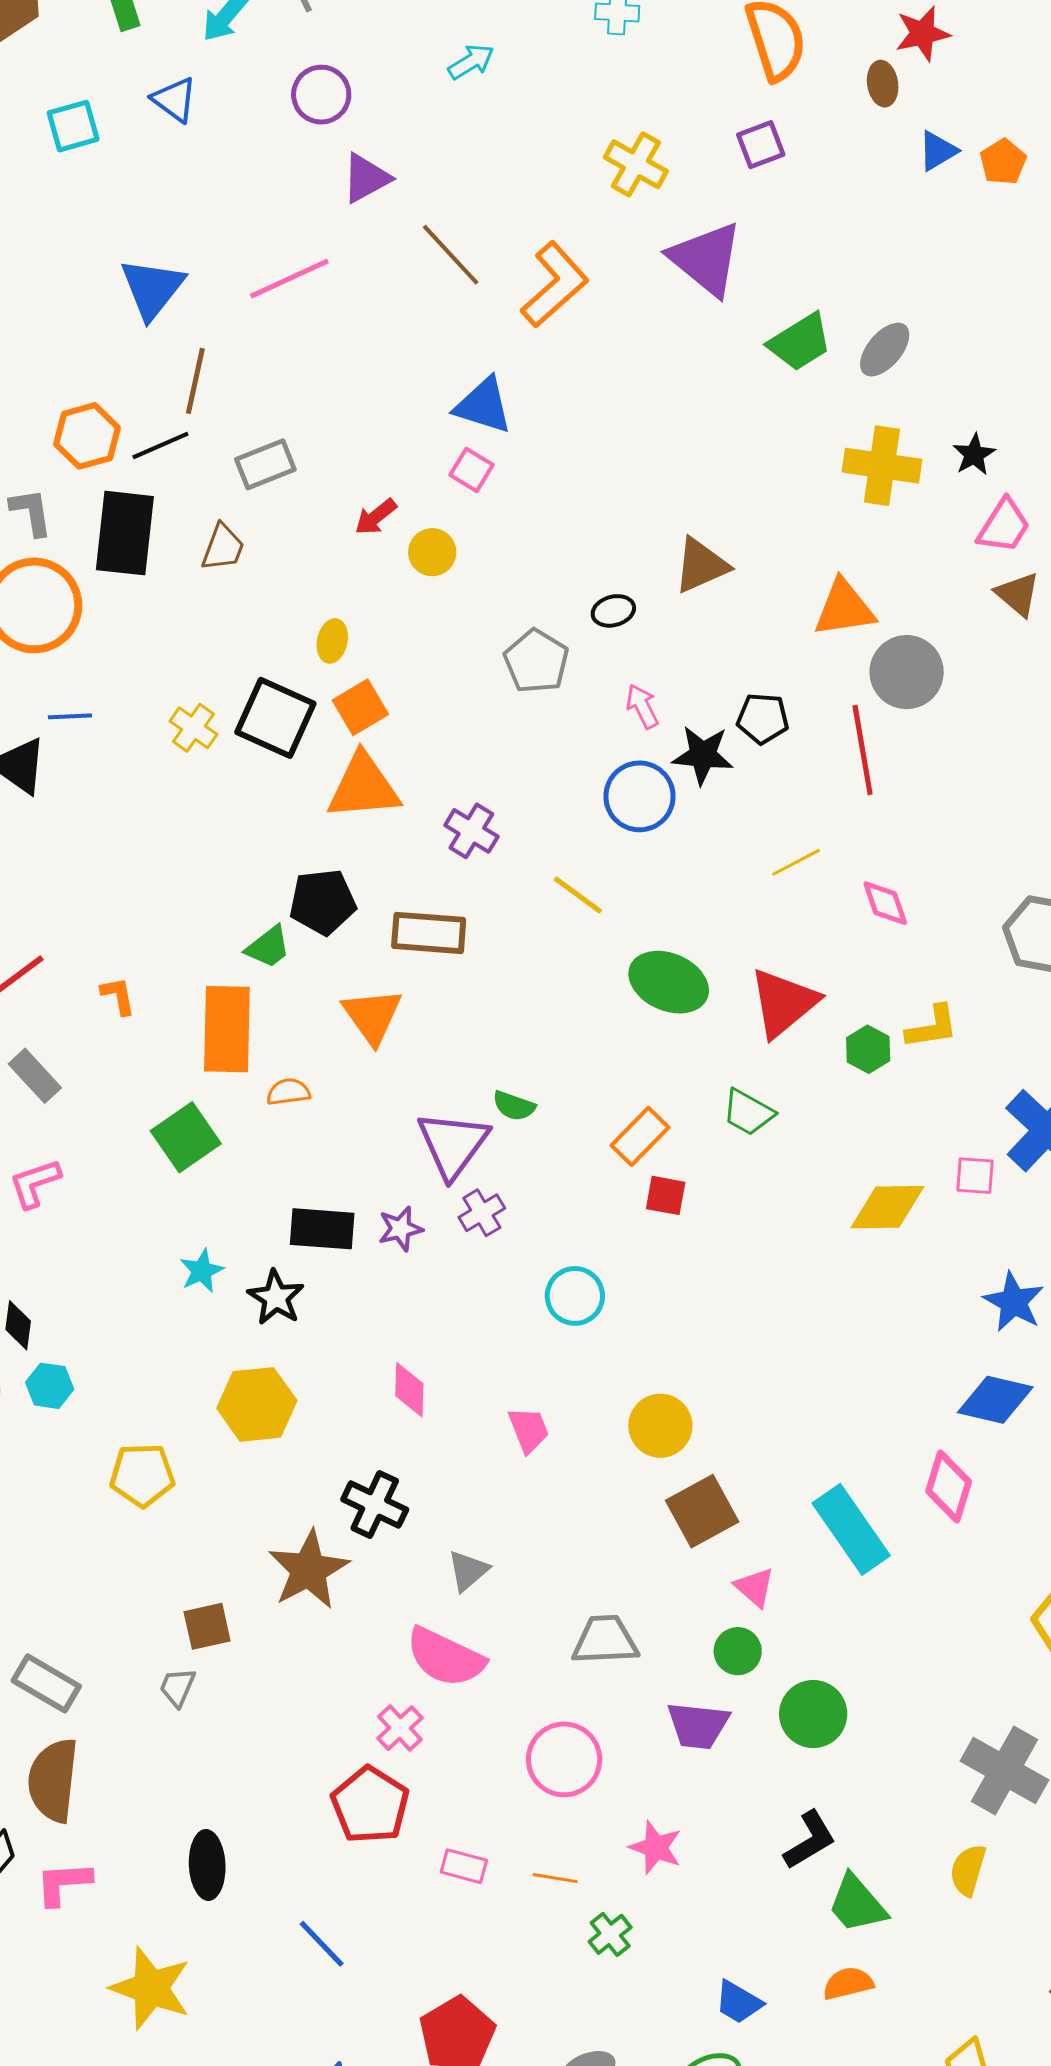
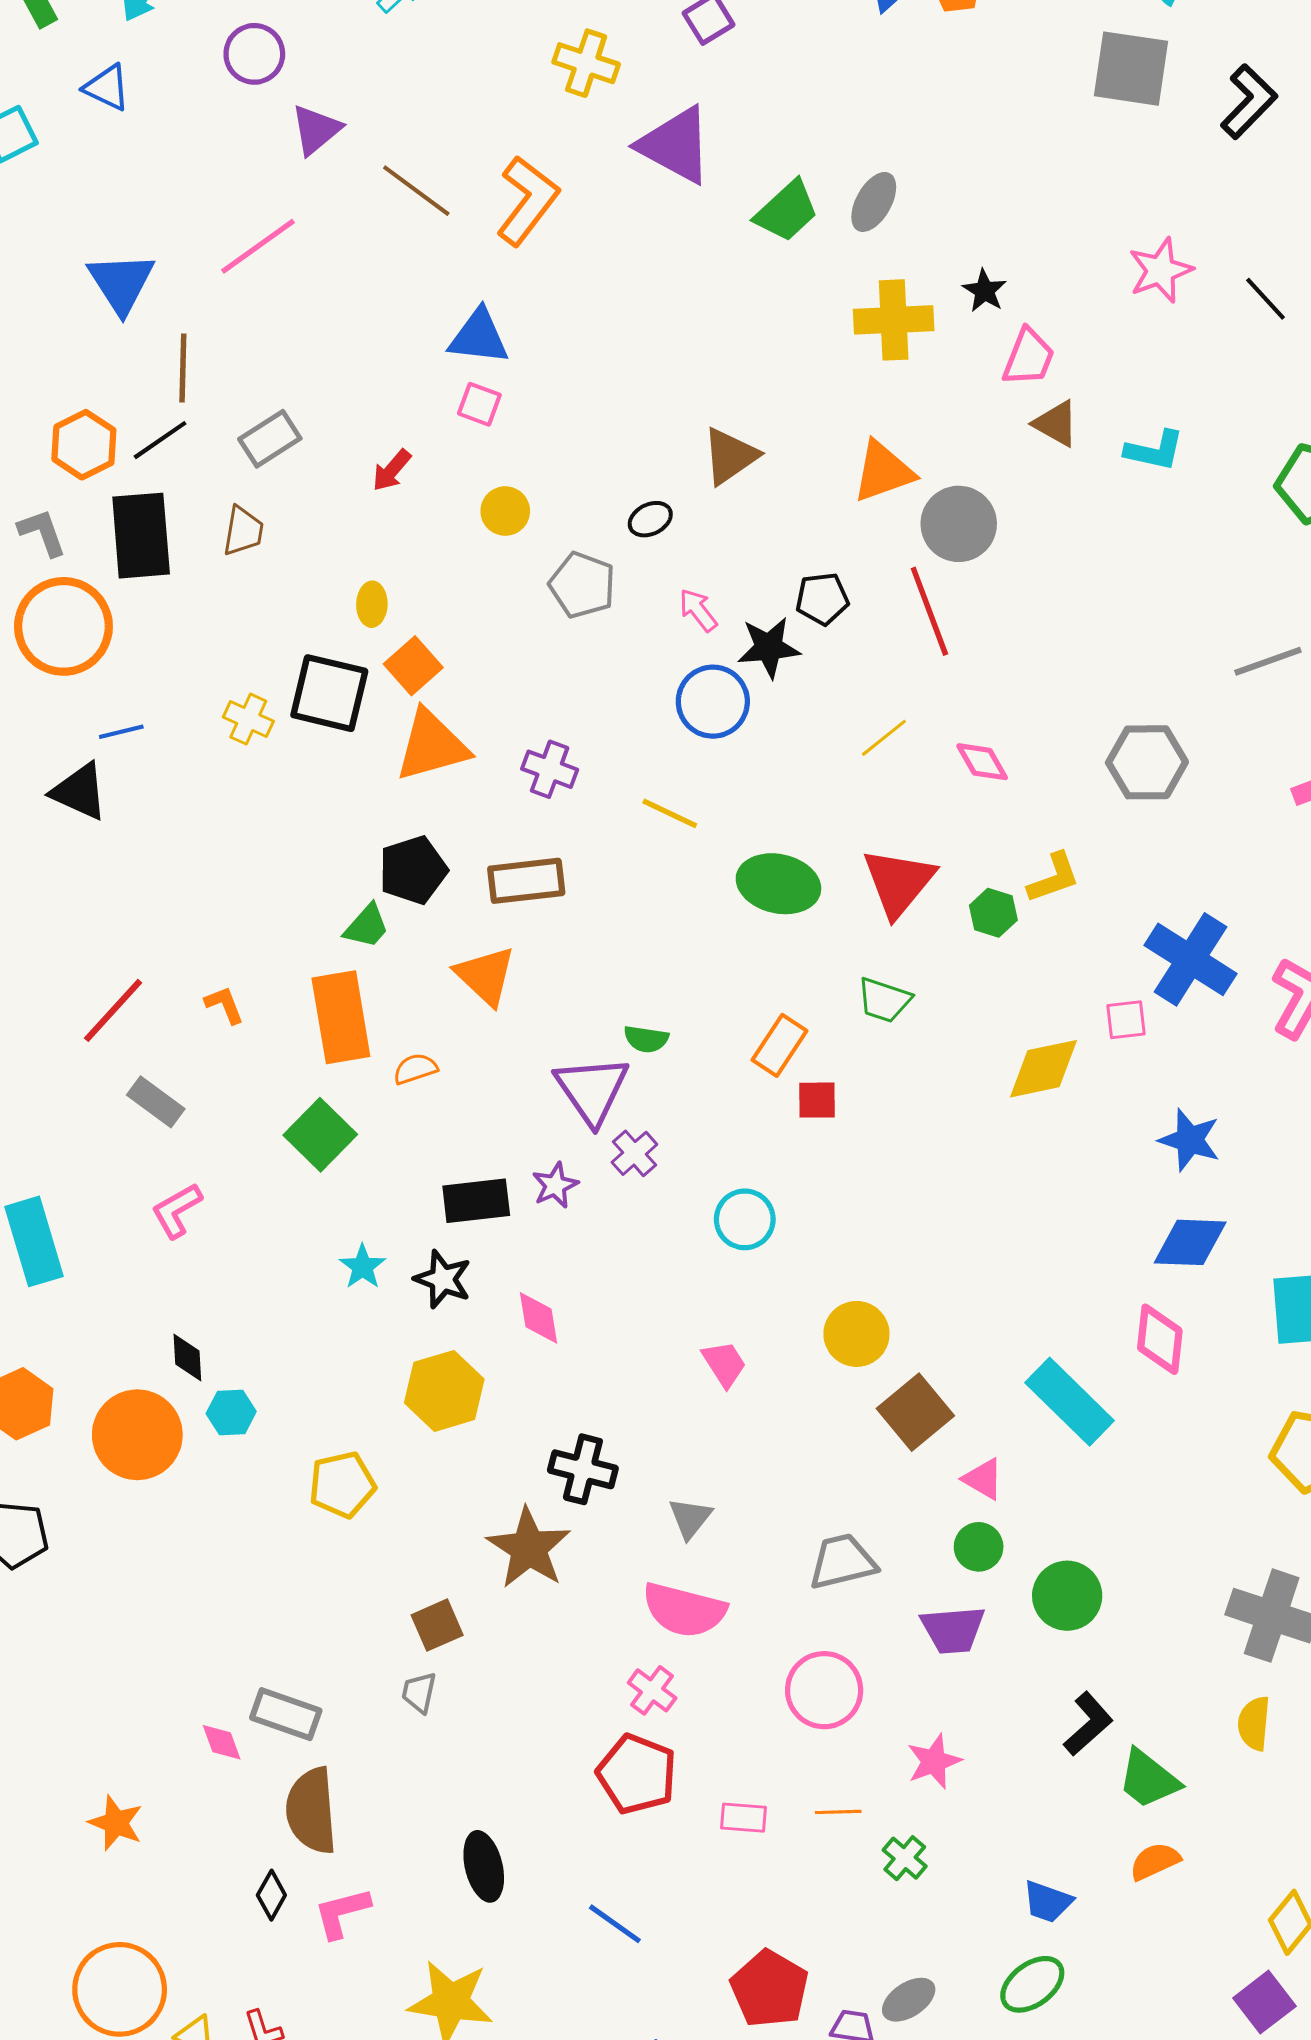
yellow circle: (432, 552) -> (505, 511), moved
pink diamond: (409, 1390) -> (538, 1318), moved
pink star: (656, 1848) -> (934, 1761), turned -30

